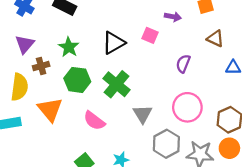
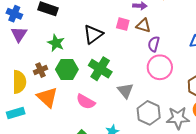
brown triangle: (215, 39) -> (143, 25), moved
purple triangle: (25, 44) -> (19, 34), moved
brown cross: (41, 66) -> (41, 70), moved
pink circle: (187, 107) -> (160, 67), moved

